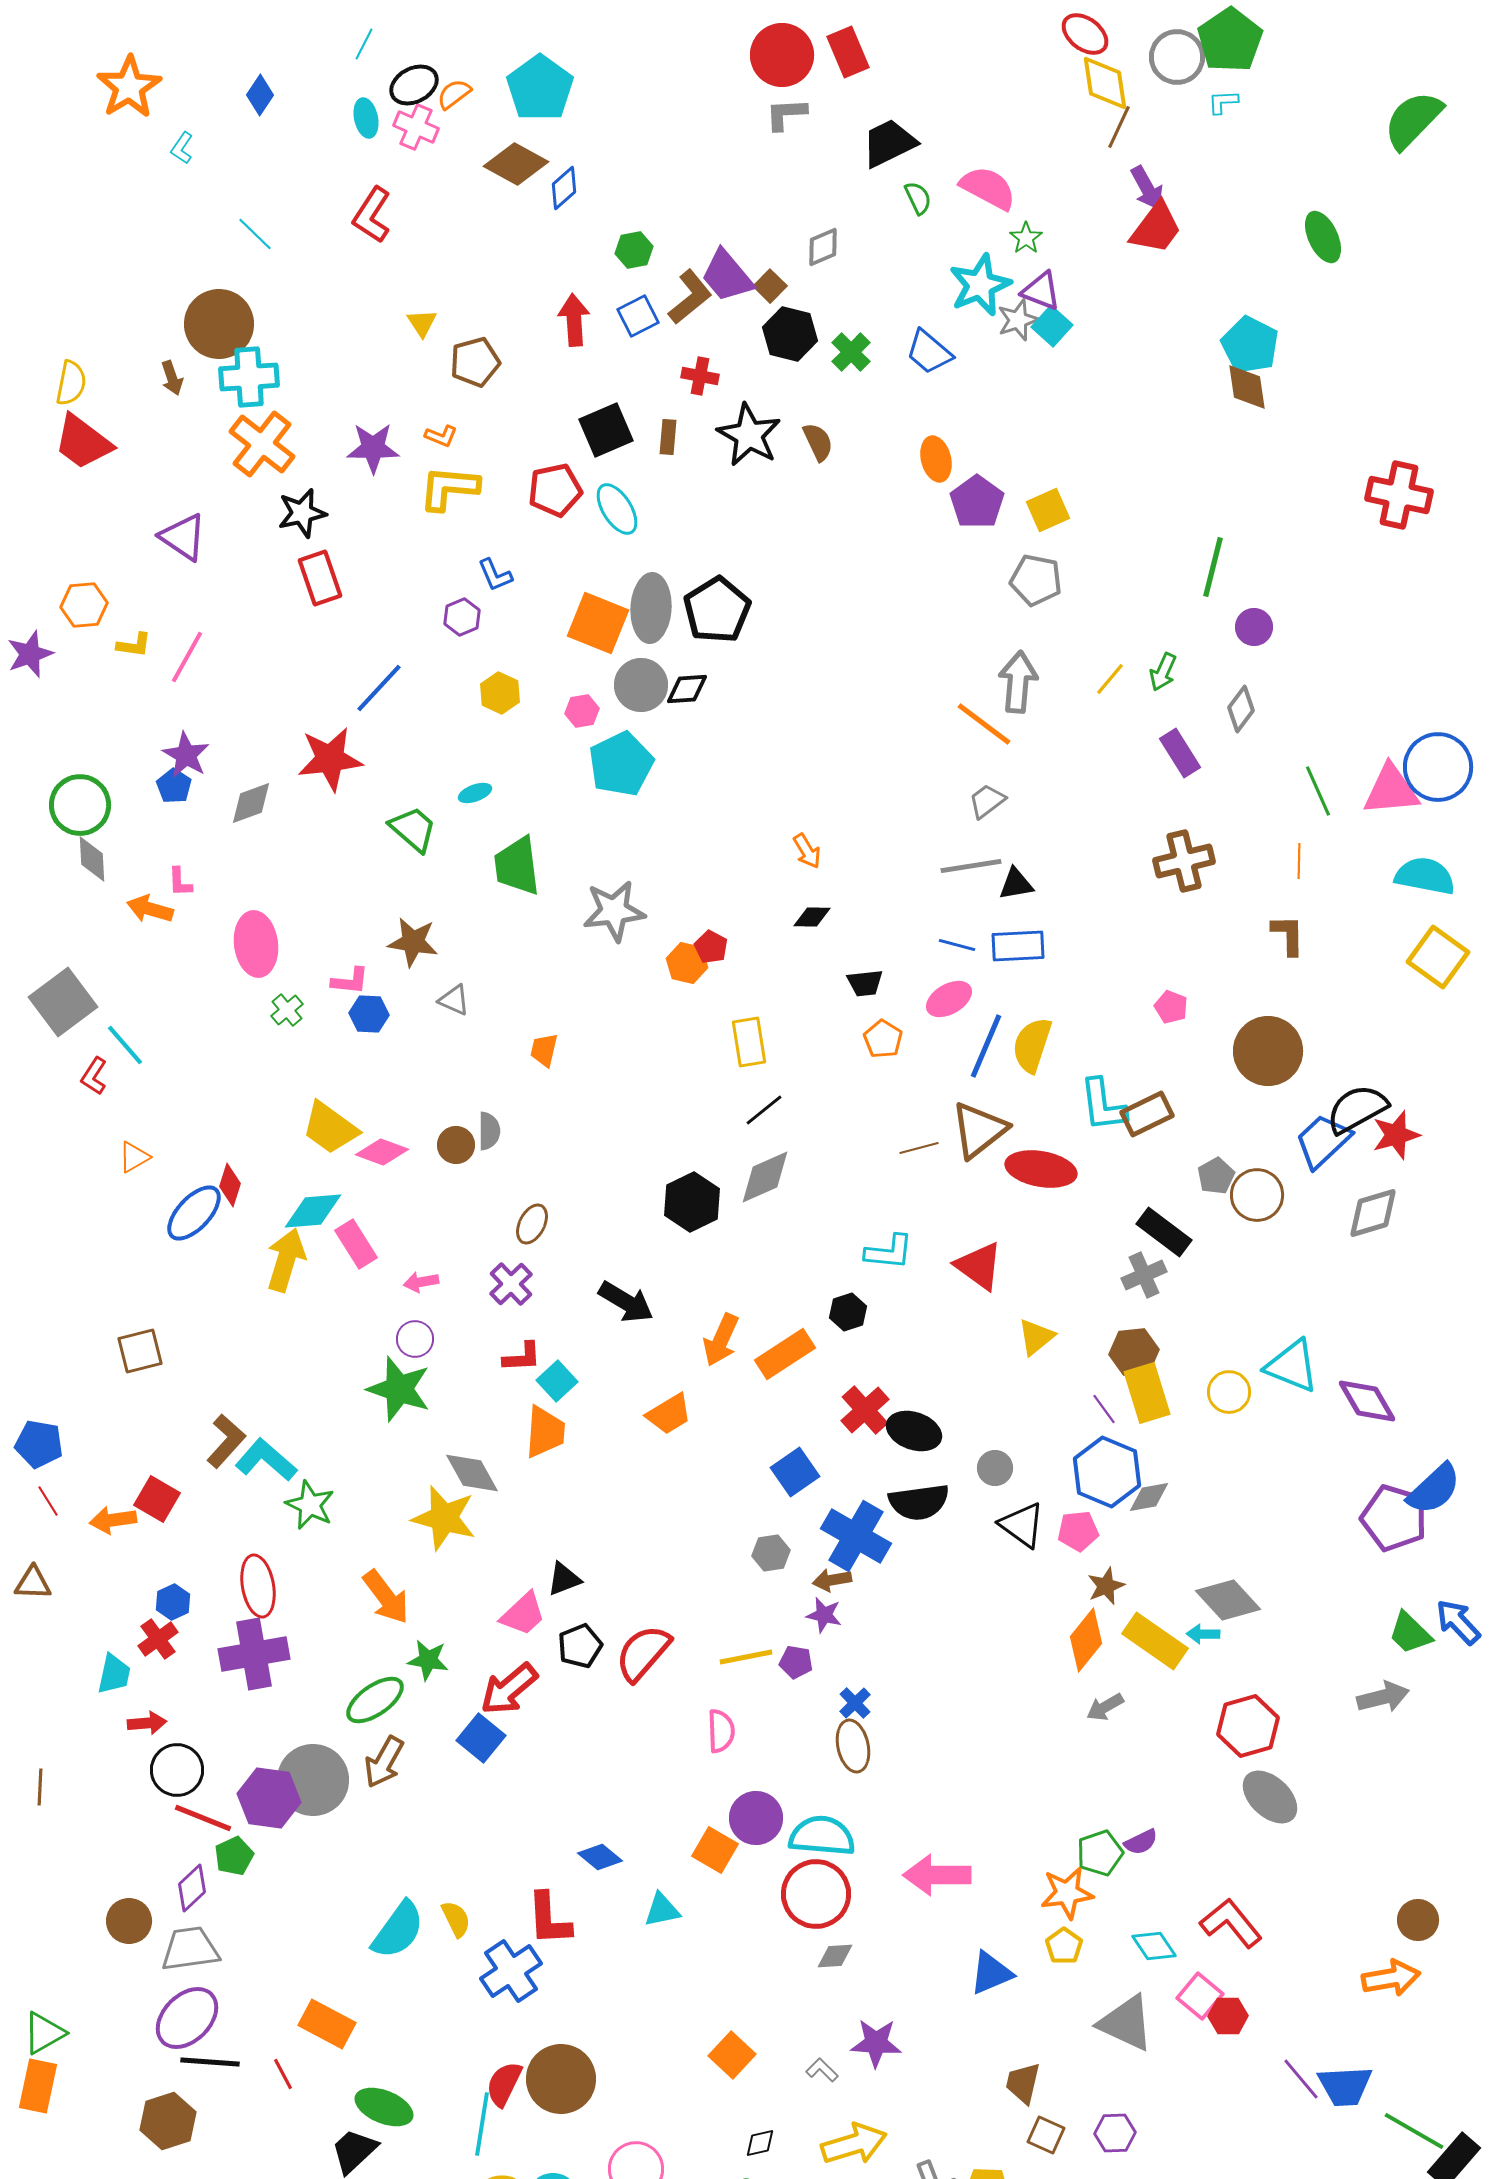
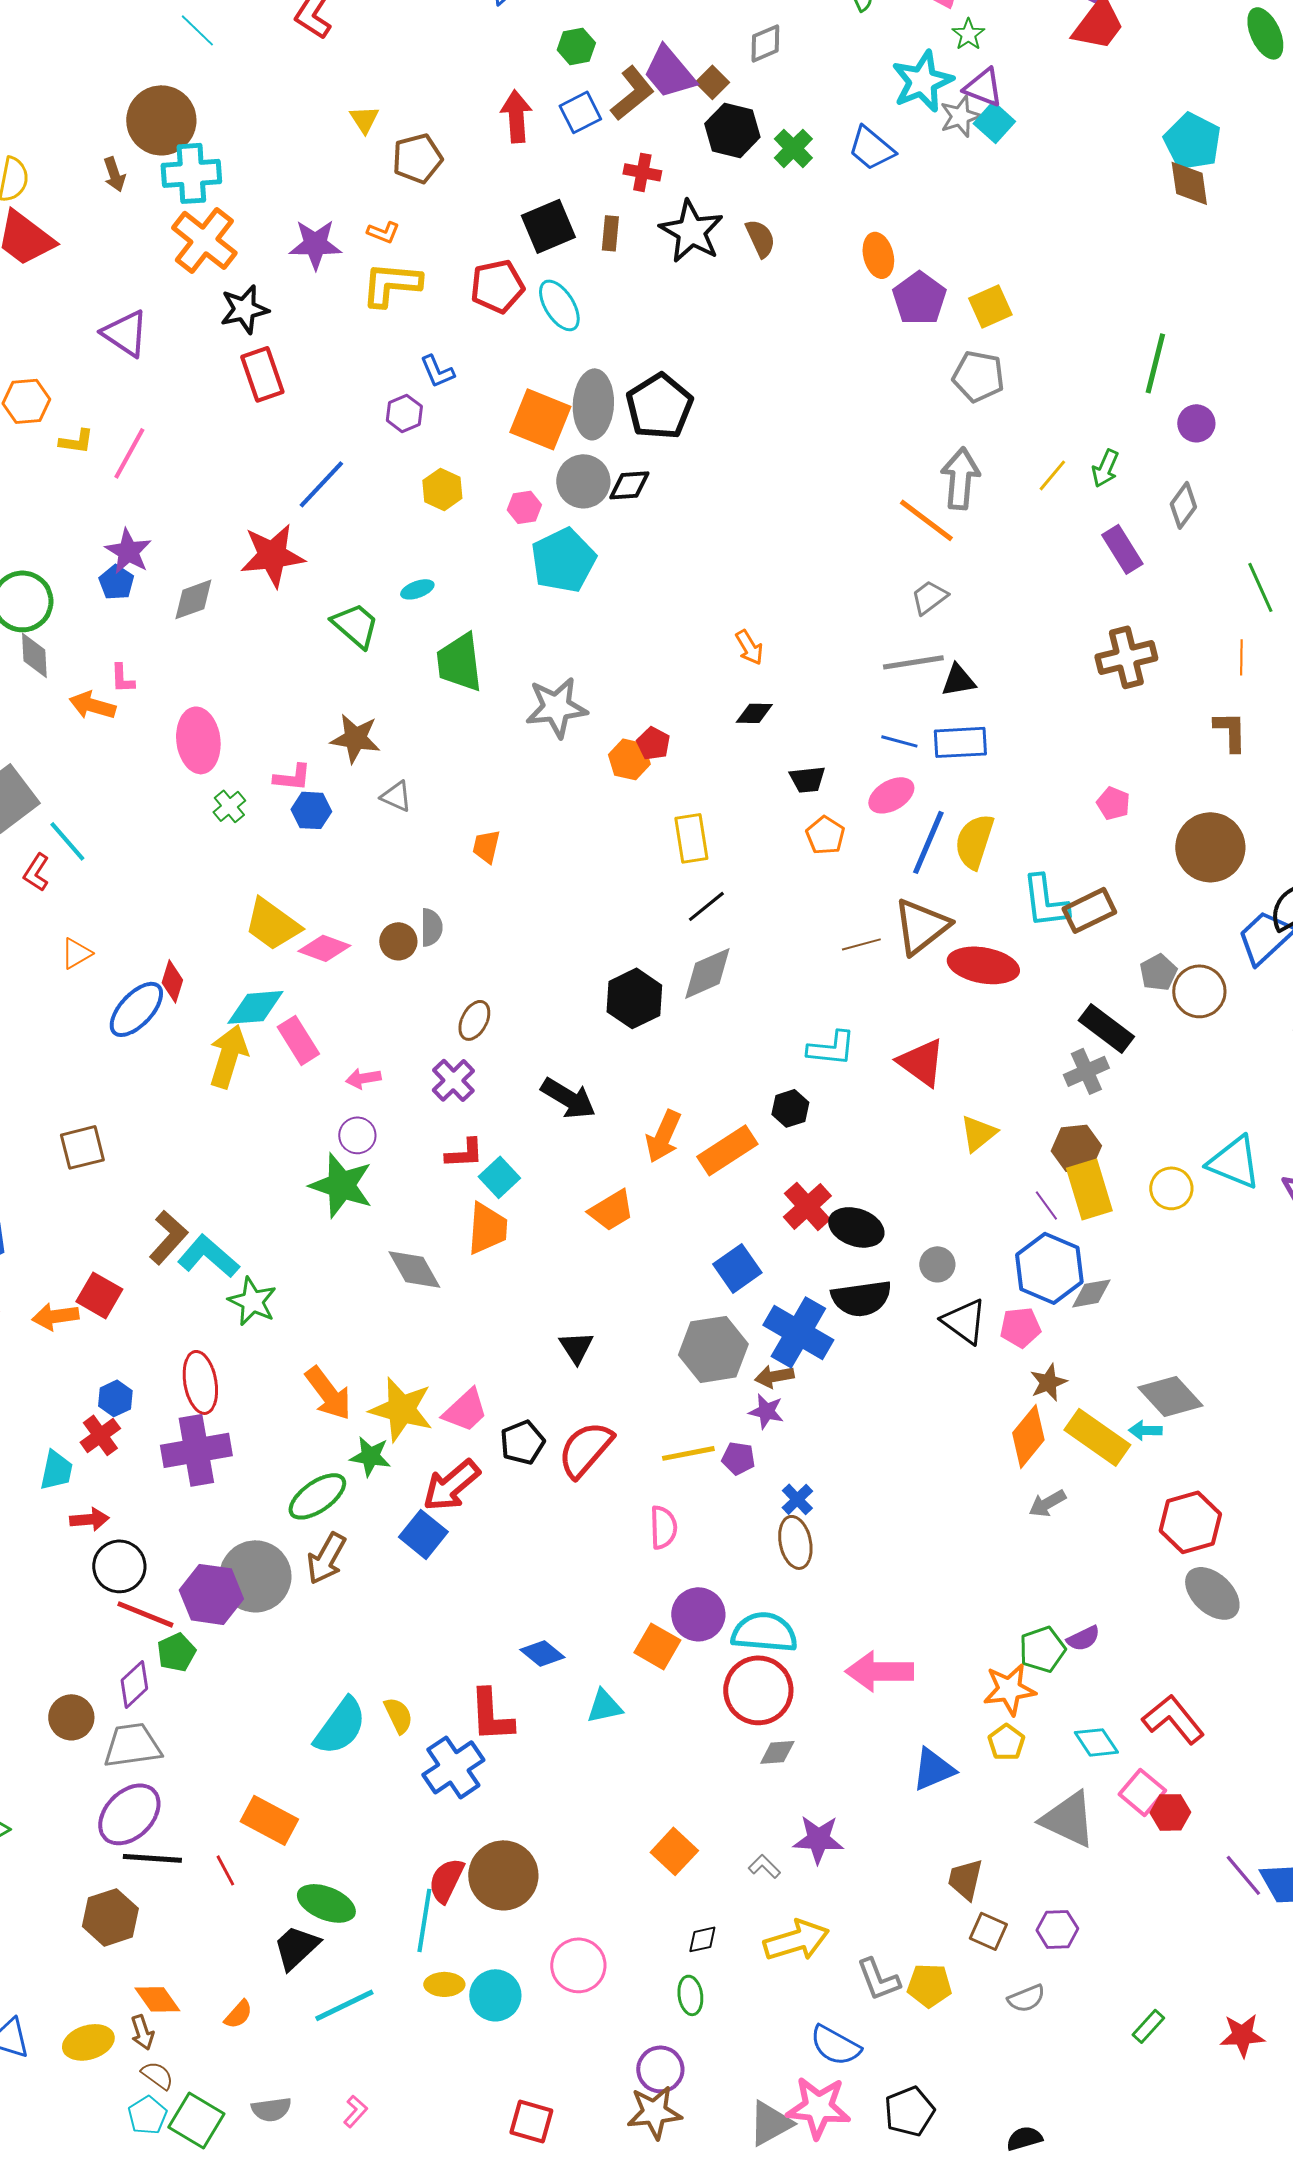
yellow star: (444, 1518) -> (401, 1409), moved
gray hexagon: (771, 1553) -> (713, 1349), size x1.8
black triangle: (564, 1579) -> (576, 1347), moved, turned -42

